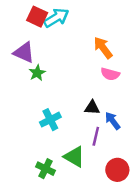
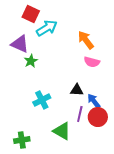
cyan arrow: (56, 18) -> (47, 28), moved
green cross: (46, 169) -> (22, 140), moved, turned -35
red circle: (117, 170) -> (98, 117), moved

